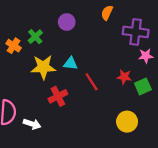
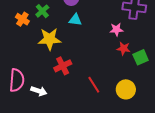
pink star: (146, 56) -> (116, 30), moved
cyan triangle: (71, 63) -> (75, 20), moved
red line: (92, 82) -> (94, 85), moved

